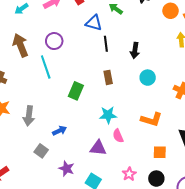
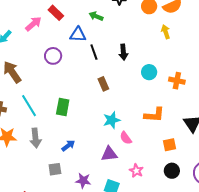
purple circle: (54, 41) -> (53, 56), moved
cyan line: (46, 67) -> (29, 106), moved
cyan circle: (148, 78) -> (149, 72), moved
green rectangle: (76, 91) -> (63, 107), moved
gray square: (41, 151) -> (55, 169), turned -32
pink star: (129, 174) -> (136, 171), moved

